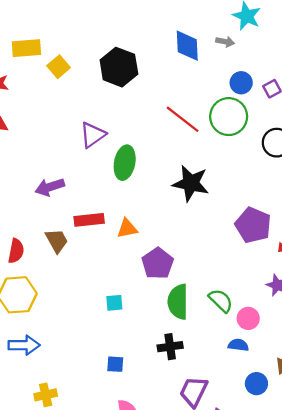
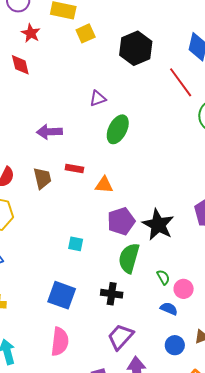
red line: (183, 119) -> (181, 82), moved
purple triangle: (93, 135) -> (98, 98), size x0.7
black star: (191, 183) -> (158, 225), moved
red rectangle: (89, 220) -> (74, 169), size x0.7
green semicircle: (221, 301) -> (163, 277), moved, size x0.7
blue square: (115, 364) -> (62, 295), size x1.8

